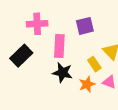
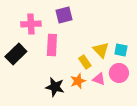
purple square: (85, 26) -> (64, 15), moved
black star: (63, 73) -> (55, 87), moved

